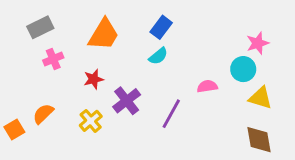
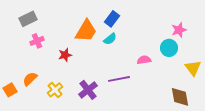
orange trapezoid: (104, 35) -> (86, 31), moved
yellow triangle: (260, 98) -> (193, 68), moved, turned 36
purple cross: (127, 101) -> (88, 90), moved
purple line: (171, 114) -> (119, 79), turned 50
yellow cross: (91, 121) -> (55, 90), moved

